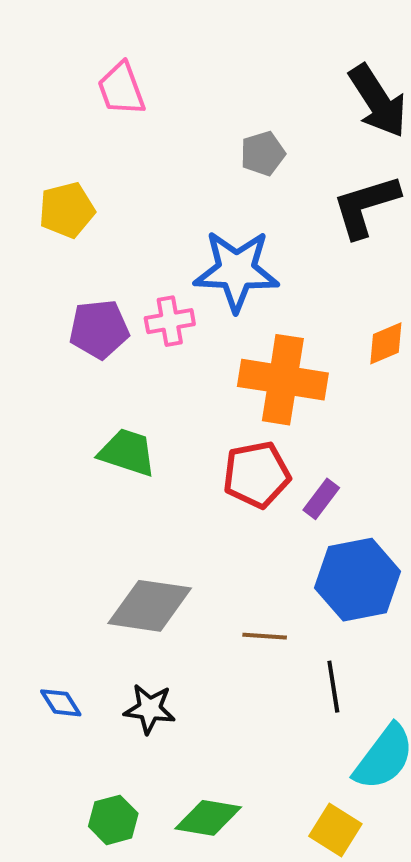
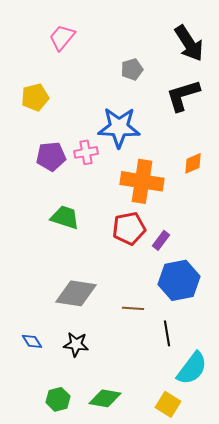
pink trapezoid: (121, 89) -> (62, 37), turned 60

